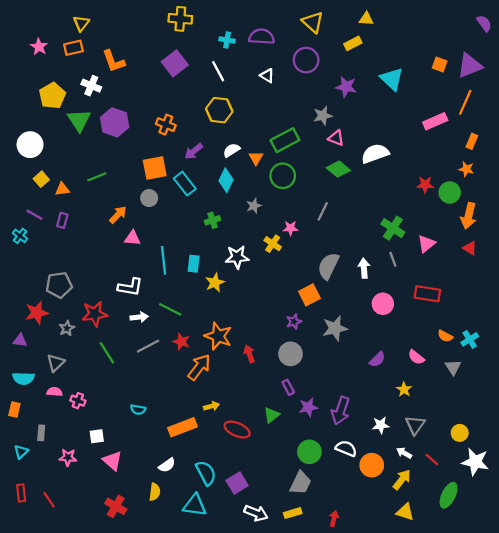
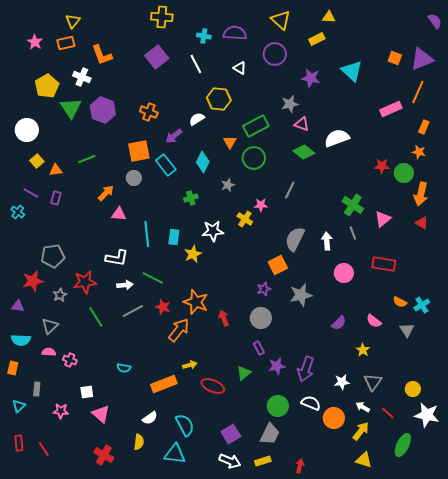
yellow hexagon: (219, 110) -> (219, 99), moved
white semicircle: (232, 150) -> (197, 119), moved
purple square: (237, 483) -> (231, 434), moved

